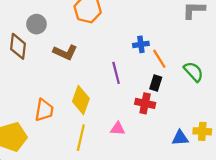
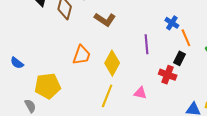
blue cross: (141, 44) -> (172, 23), turned 32
orange trapezoid: (44, 110) -> (82, 55), moved

